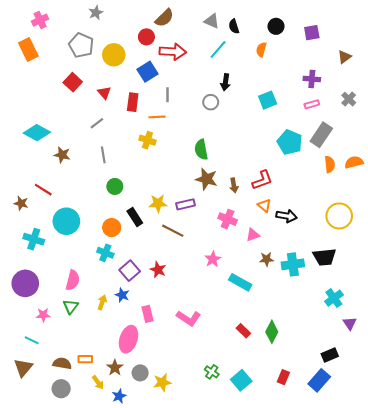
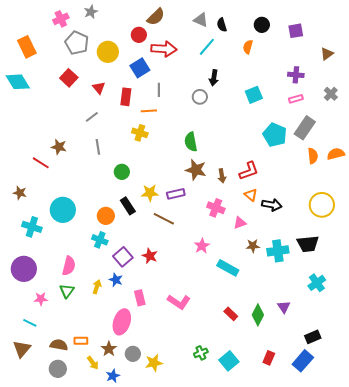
pink cross: (40, 20) -> (61, 19), moved
cyan diamond: (37, 133) -> (18, 82), moved, turned 30
green circle: (115, 186) -> (122, 172), moved
red line: (43, 190) -> (41, 163), moved
purple triangle: (350, 323) -> (284, 307), moved
green cross: (212, 372) -> (201, 353), turned 32

